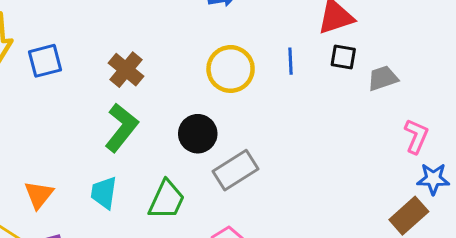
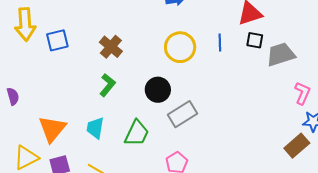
gray trapezoid: (383, 78) -> (281, 55), size x1.4
green L-shape: (121, 128) -> (107, 85), size x0.7
orange triangle: (39, 195) -> (52, 129), size x1.4

